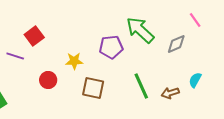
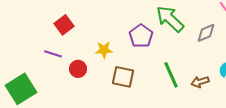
purple pentagon: (111, 47) -> (141, 36), turned -30
purple line: (15, 56) -> (53, 54), moved

